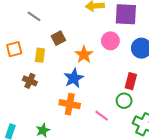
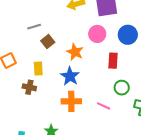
gray line: (34, 16) -> (34, 27), moved, turned -40
yellow rectangle: (40, 55) -> (38, 68), moved
red rectangle: (131, 81) -> (113, 61), moved

